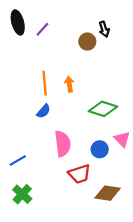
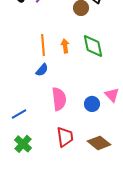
green diamond: (103, 109) -> (93, 46), moved, turned 60
red trapezoid: (79, 174) -> (65, 137), moved, turned -80
brown diamond: (108, 193) -> (99, 143), turned 30

